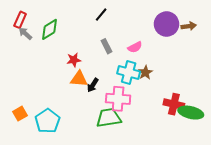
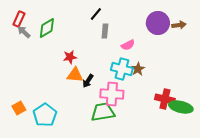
gray rectangle: (106, 46) -> (105, 31), moved, turned 32

